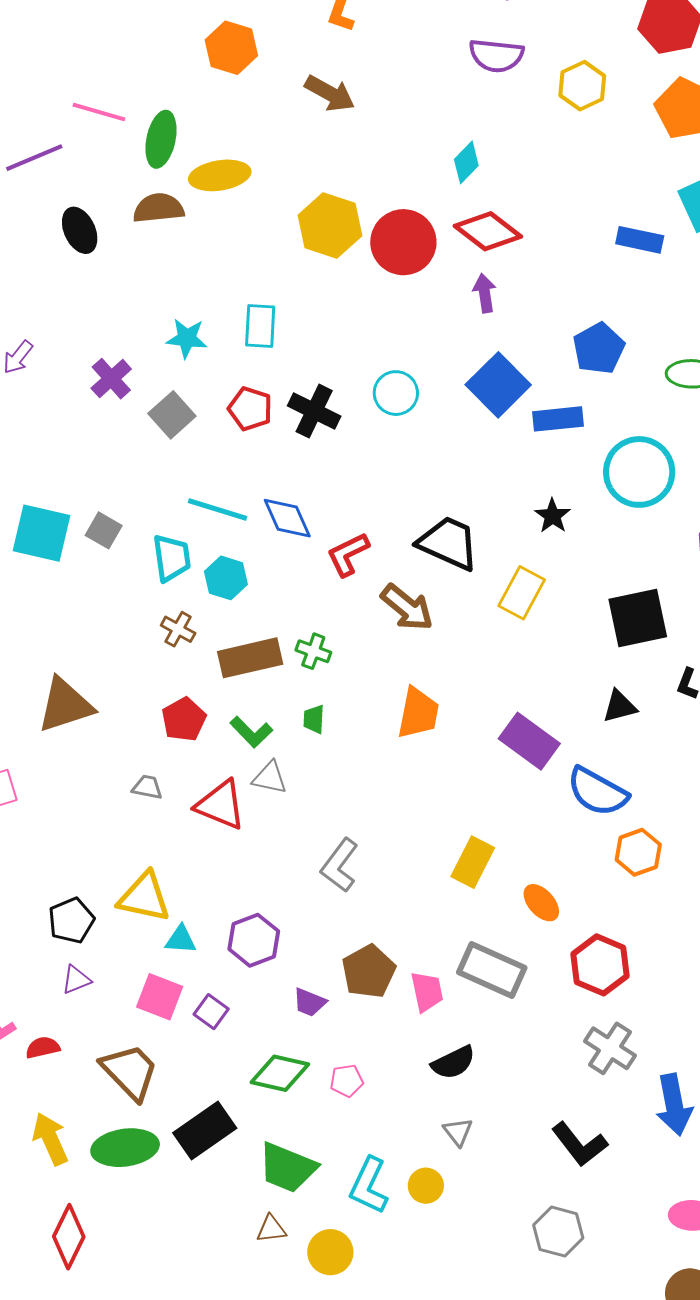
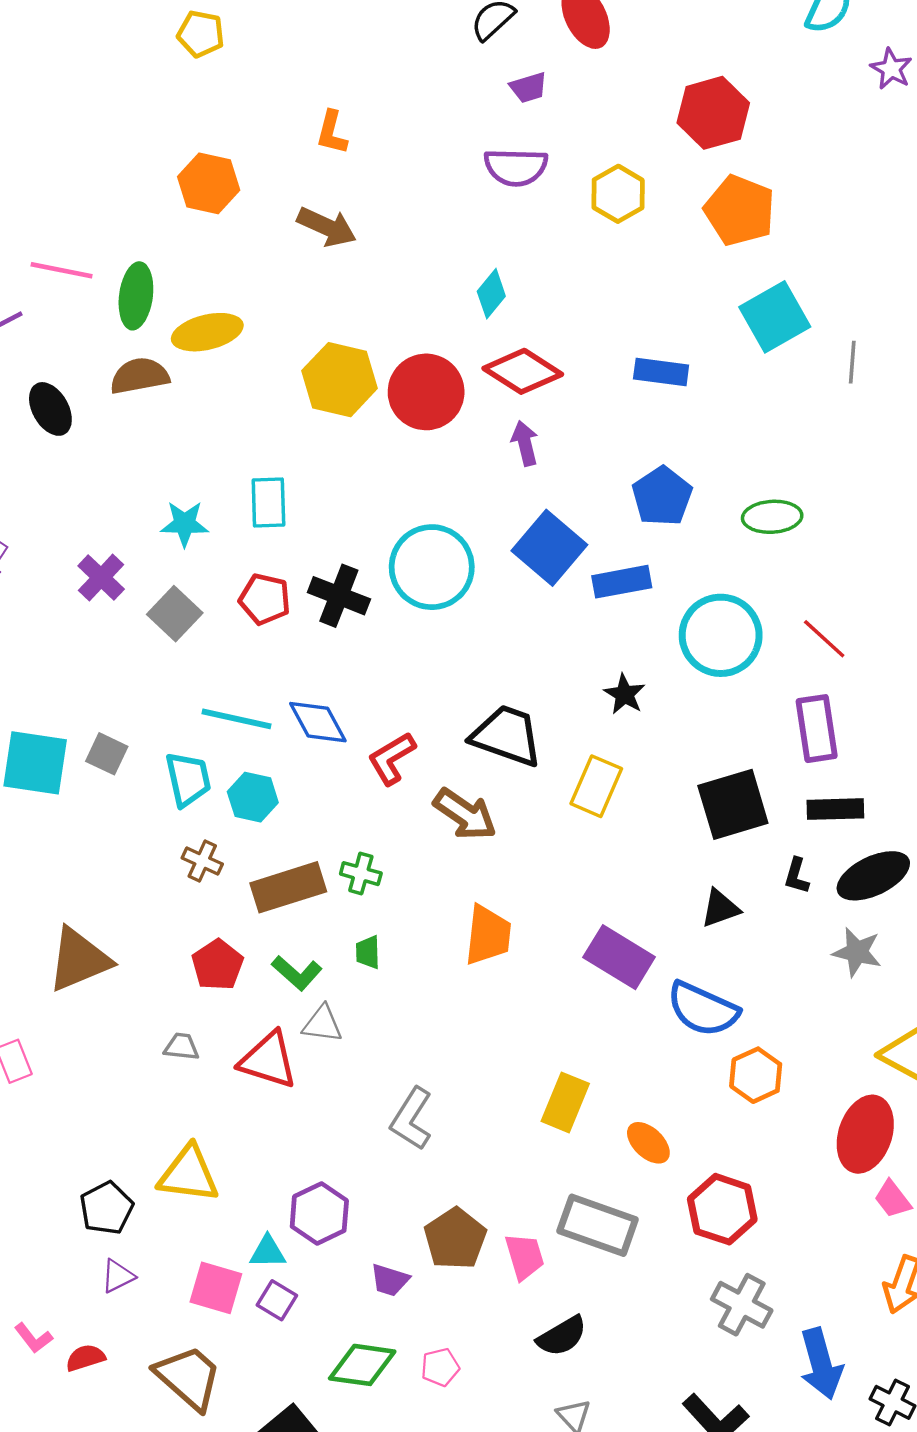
blue rectangle: (640, 240) -> (661, 372), moved
cyan circle: (396, 393) -> (432, 567), size x1.6
cyan triangle: (181, 940) -> (268, 1252), moved

